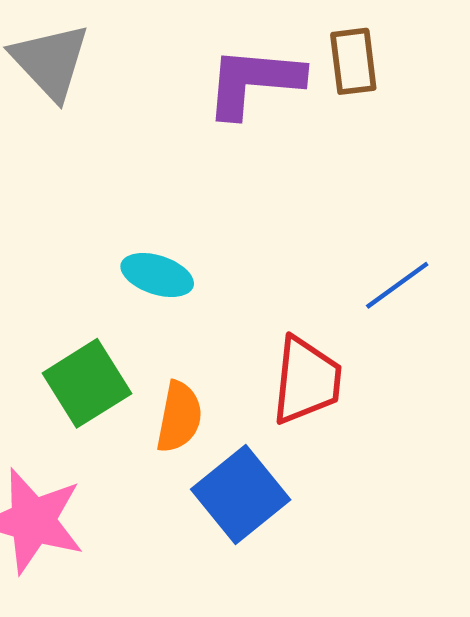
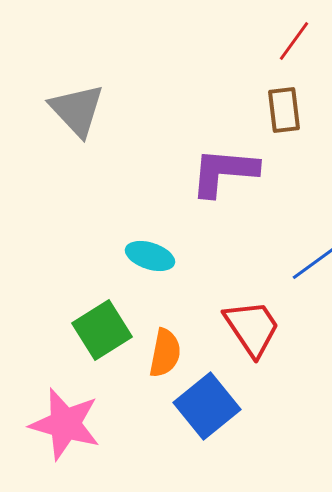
purple L-shape: (254, 82) -> (224, 172), moved
red trapezoid: (306, 380) -> (252, 328), turned -40

